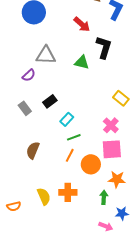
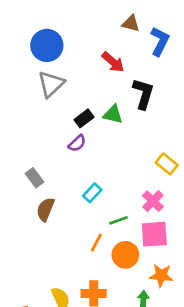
gray triangle: (46, 55) -> (51, 84), moved, turned -45
purple semicircle: (29, 75) -> (77, 143), moved
black rectangle: (50, 101) -> (84, 118), moved
green line: (74, 137) -> (118, 220), moved
brown semicircle: (33, 150) -> (45, 209), moved

